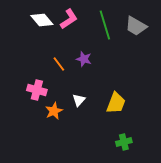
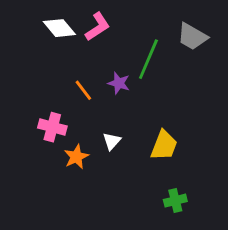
green line: (105, 25) -> (148, 59), moved, turned 40

